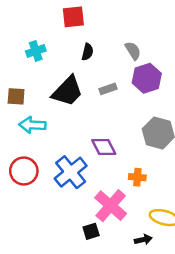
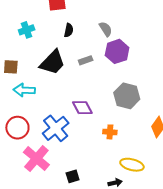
pink cross: (111, 206) -> (36, 159), moved

